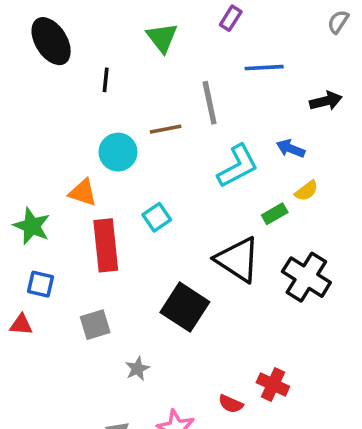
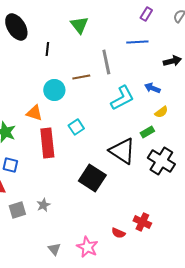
purple rectangle: (231, 18) -> (146, 14), moved
green rectangle: (275, 214) -> (147, 132), moved
gray square: (95, 325) -> (17, 210), moved
gray star: (137, 369) -> (43, 205), moved

